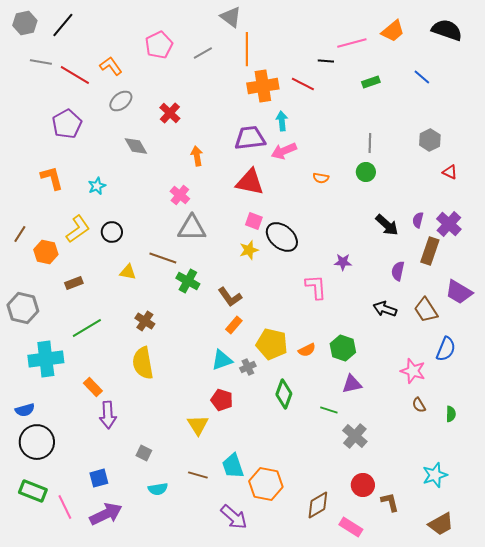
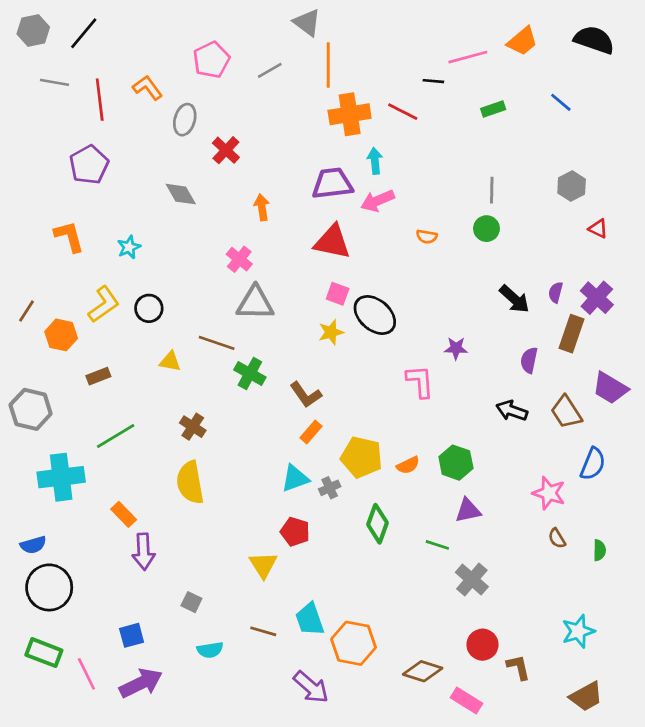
red line: (75, 75) -> (100, 100), turned 52
gray ellipse: (121, 101) -> (185, 120), moved, turned -35
brown diamond: (318, 505) -> (423, 671), turned 48

